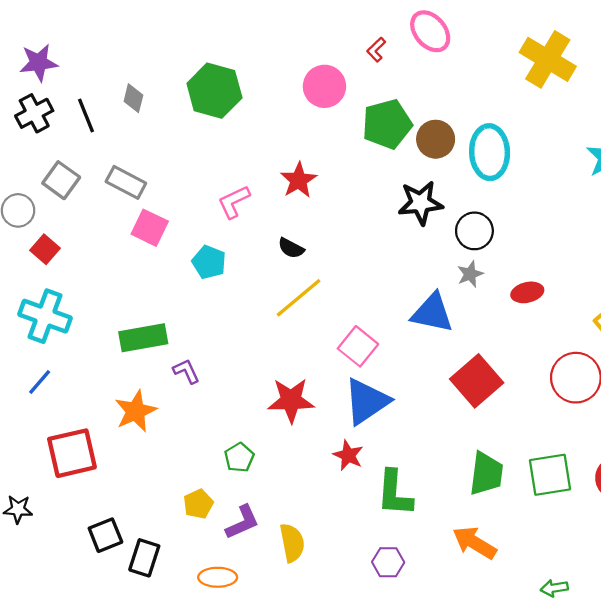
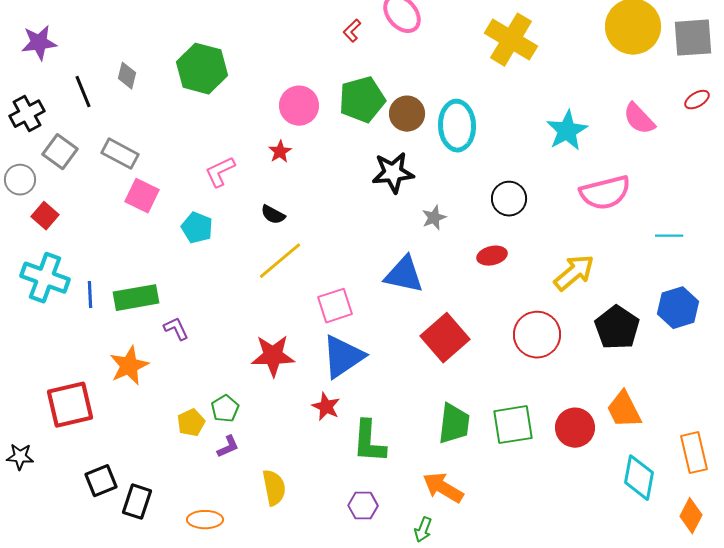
pink circle: (324, 86) -> (299, 106), moved
black cross: (34, 113) -> (27, 114), moved
red star: (299, 180) -> (280, 152), size x0.7
black circle: (474, 231) -> (509, 199), moved
gray star: (470, 274) -> (434, 218), moved
pink square: (358, 346) -> (335, 306), turned 33
blue line: (40, 382) -> (90, 295), moved, turned -44
yellow pentagon: (198, 504) -> (191, 423), moved
purple L-shape: (242, 522) -> (228, 447), moved, size x0.7
green arrow: (554, 588) -> (423, 530), moved, turned -60

